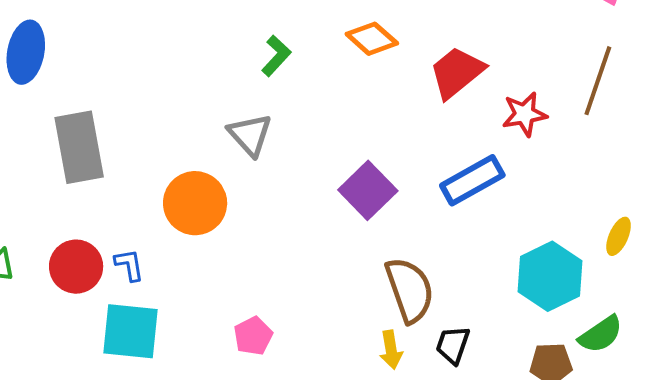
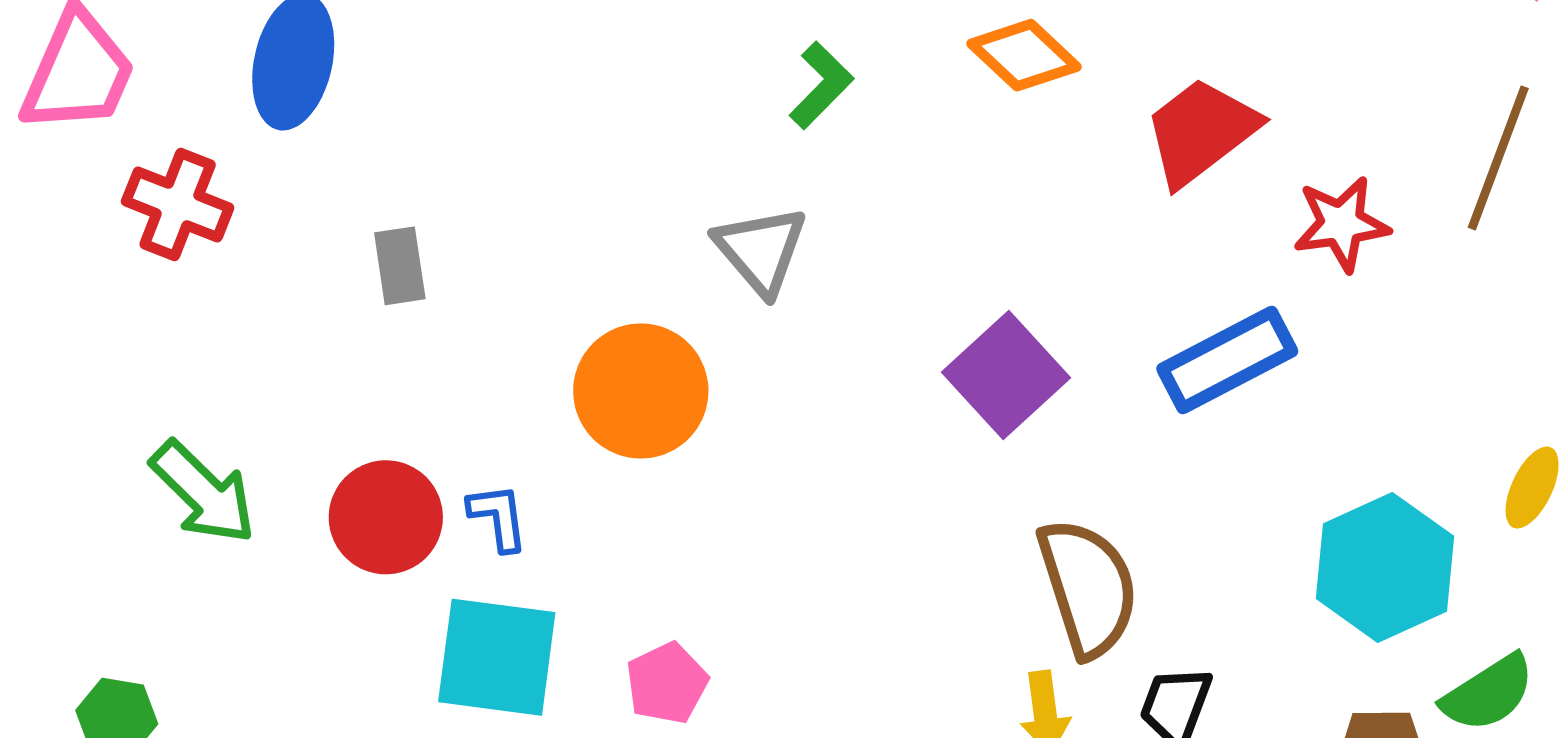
gray rectangle: (79, 147) -> (400, 266), size x0.5
pink pentagon: (253, 336) -> (667, 683), moved

